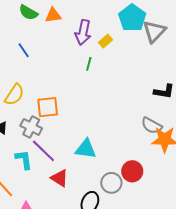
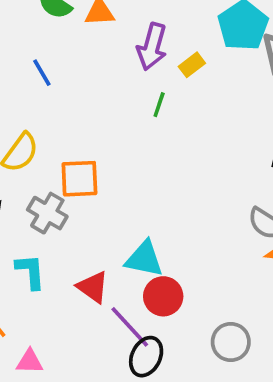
purple line: (43, 151) -> (130, 327), moved
red circle: (132, 171) -> (163, 296), moved
red triangle: (60, 178) -> (93, 287), moved
gray circle: (111, 183) -> (231, 342), moved

